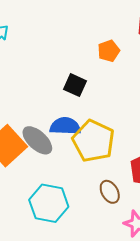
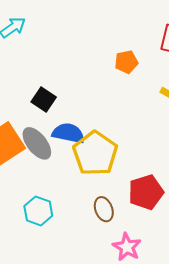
black square: (75, 85) -> (44, 99), moved
cyan hexagon: (49, 203) -> (38, 211), size x0.7

